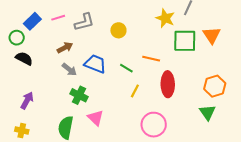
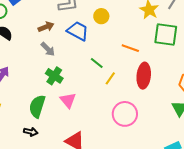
blue trapezoid: (95, 64) -> (78, 31), moved
green line: (126, 68) -> (97, 63), moved

